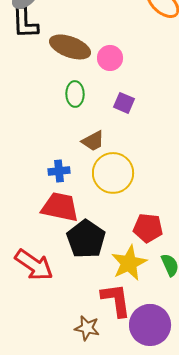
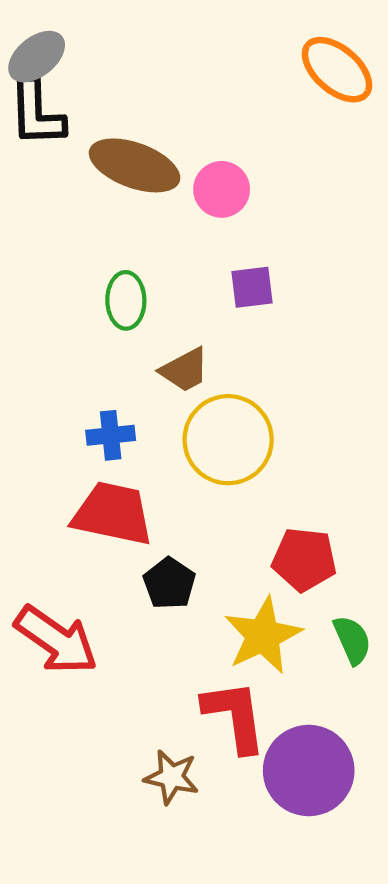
green ellipse: (75, 94) -> (126, 300), moved
purple square: (124, 103) -> (252, 287), turned -30
black pentagon: (86, 239) -> (169, 583), size x0.6

